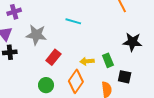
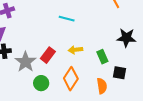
gray star: (36, 35) -> (26, 62), moved, turned 30
yellow arrow: (87, 61) -> (75, 50), moved

